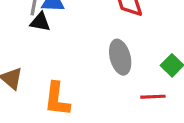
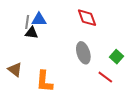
red line: (153, 97) -> (105, 77), turned 42

